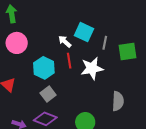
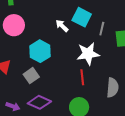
red line: (69, 61) -> (82, 77), moved
gray square: (48, 94) -> (31, 76), moved

